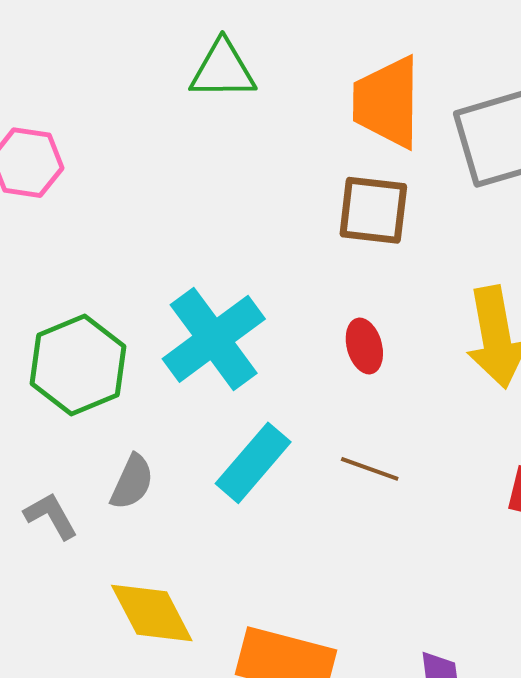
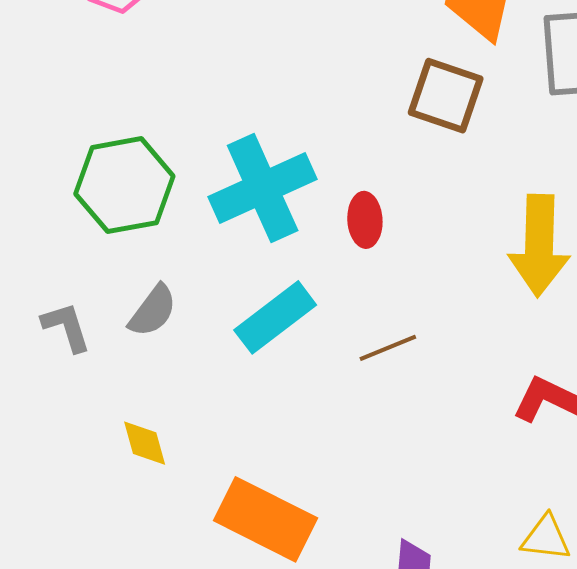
red ellipse: (364, 346) -> (365, 220), moved
brown line: (370, 469) -> (388, 348), turned -54
yellow diamond: (152, 613) -> (145, 443), size x0.6

